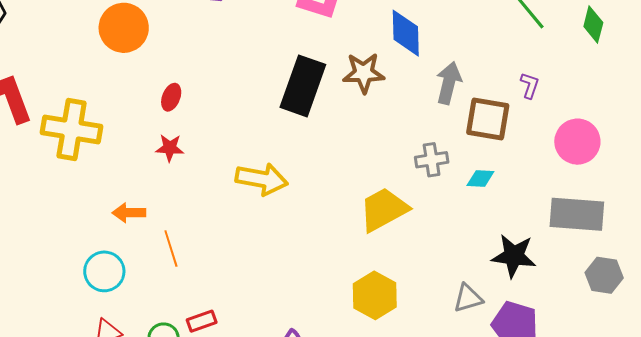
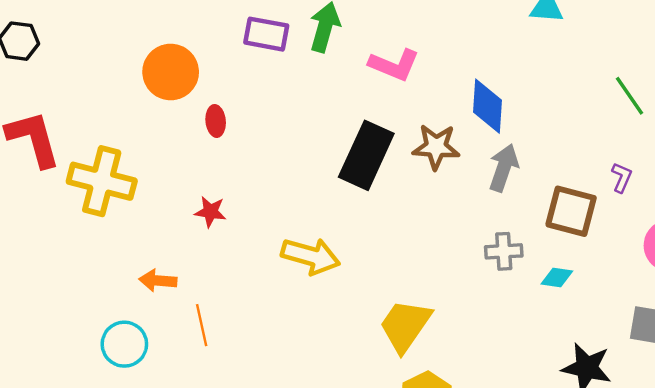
gray arrow: (449, 83) -> (504, 168), moved
red ellipse: (171, 97) -> (216, 121), moved, turned -32
yellow trapezoid: (384, 209) -> (405, 326), moved, turned -32

